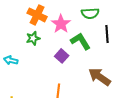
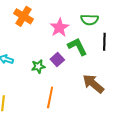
orange cross: (37, 15) -> (24, 16), moved
green star: (33, 38) -> (38, 66), moved

